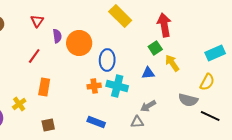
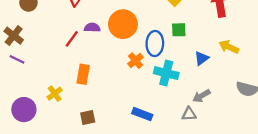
purple semicircle: (57, 36) -> (92, 28), moved, turned -80
green square: (155, 48) -> (179, 30), moved, turned 32
yellow arrow: (172, 63) -> (229, 47), turned -30
blue triangle: (148, 73) -> (202, 58), turned -32
orange cross: (94, 86) -> (135, 61), moved, turned -32

